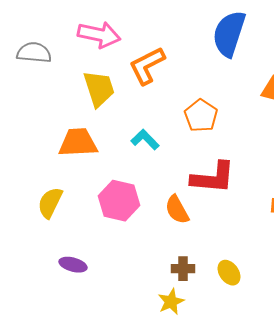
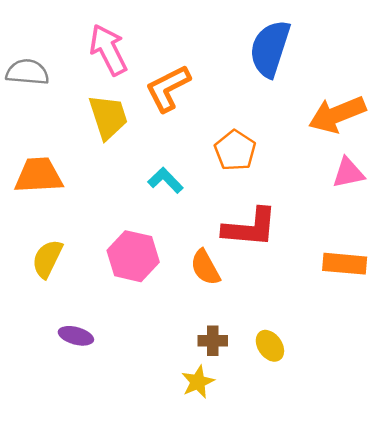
pink arrow: (99, 35) -> (108, 50), turned -129
orange trapezoid: (78, 143) -> (39, 175), moved

